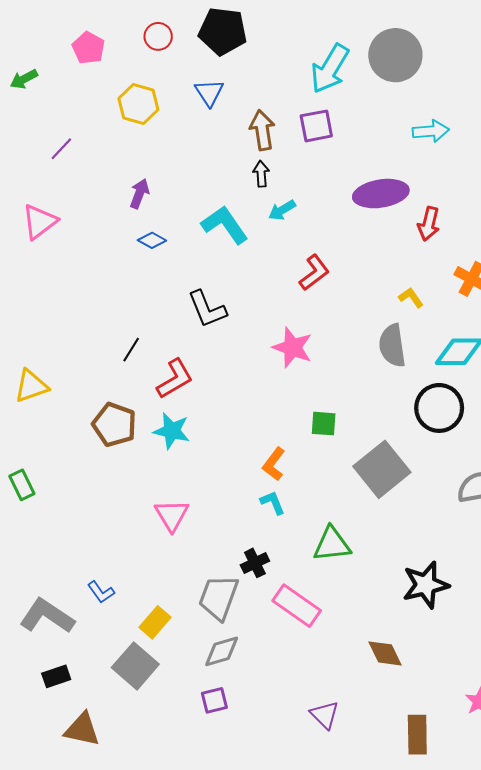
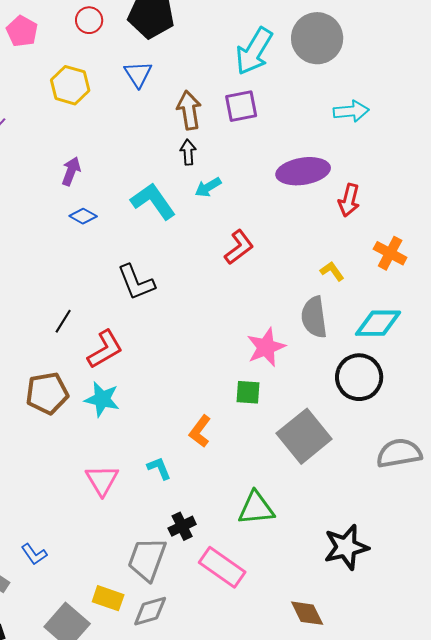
pink star: (292, 348) -> (266, 347), moved, turned 30
brown pentagon: (114, 425) -> (47, 393), turned -30
cyan L-shape: (273, 503) -> (159, 468), moved
yellow rectangle: (155, 622) -> (108, 598), moved, turned 68

